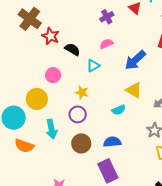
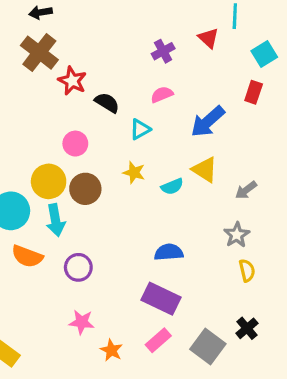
yellow star: (82, 92) -> (134, 173), moved
cyan semicircle: (119, 110) -> (172, 186), moved
purple circle: (78, 114) -> (78, 267), moved
cyan arrow: (51, 129) -> (56, 220), moved
brown circle: (81, 143) -> (85, 189), moved
purple rectangle: (108, 171) -> (161, 299), turned -40

